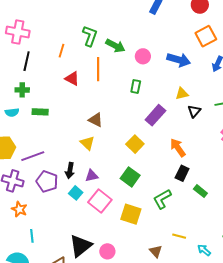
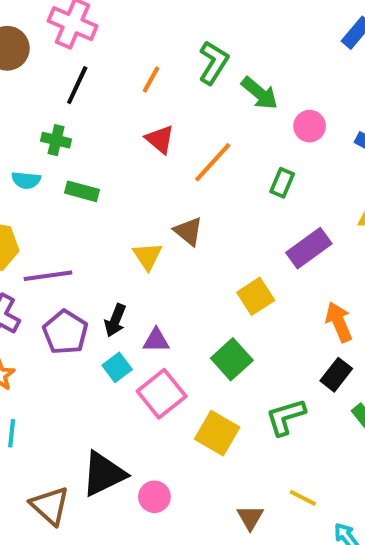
orange line: (98, 69) -> (213, 162), moved, turned 30
yellow triangle: (87, 143) -> (147, 256), moved

